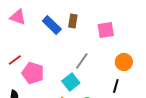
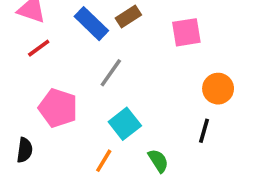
brown rectangle: (73, 21) -> (128, 16), turned 48
red line: (15, 60) -> (39, 48), moved
gray line: (82, 61) -> (111, 73), moved

